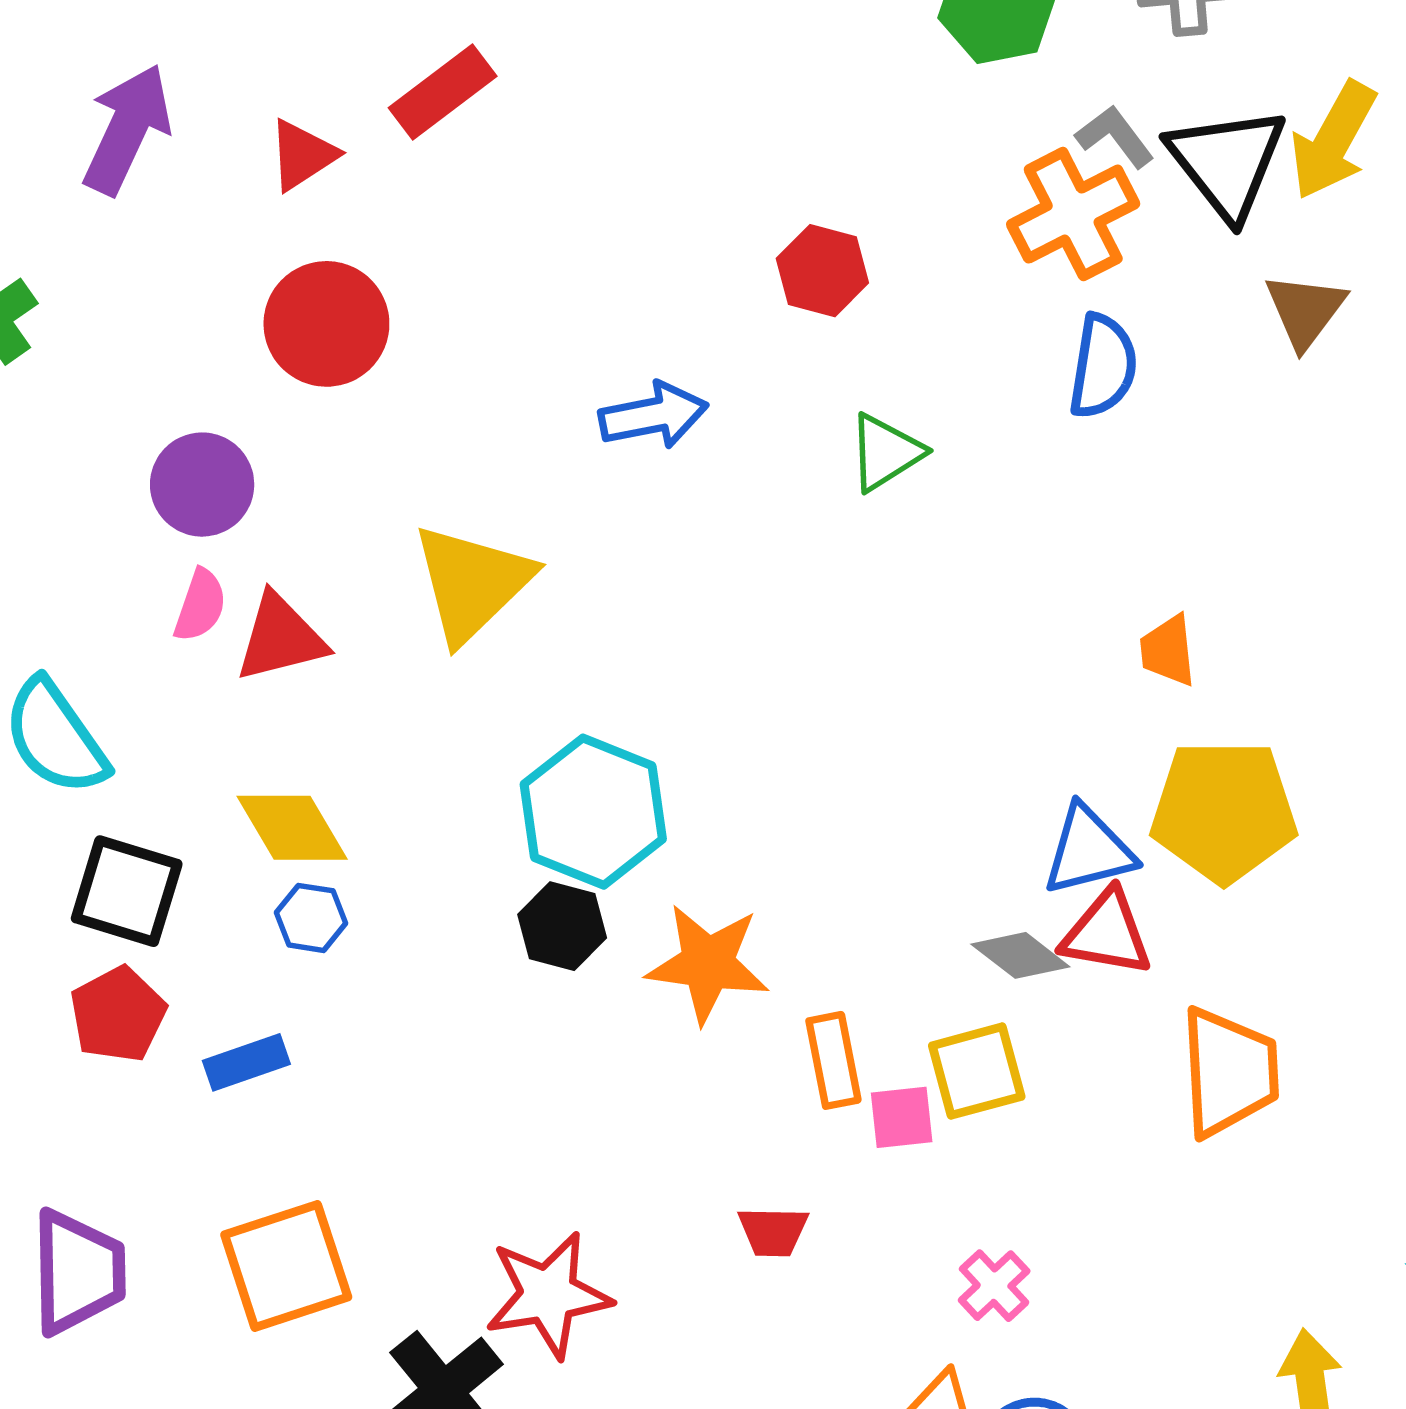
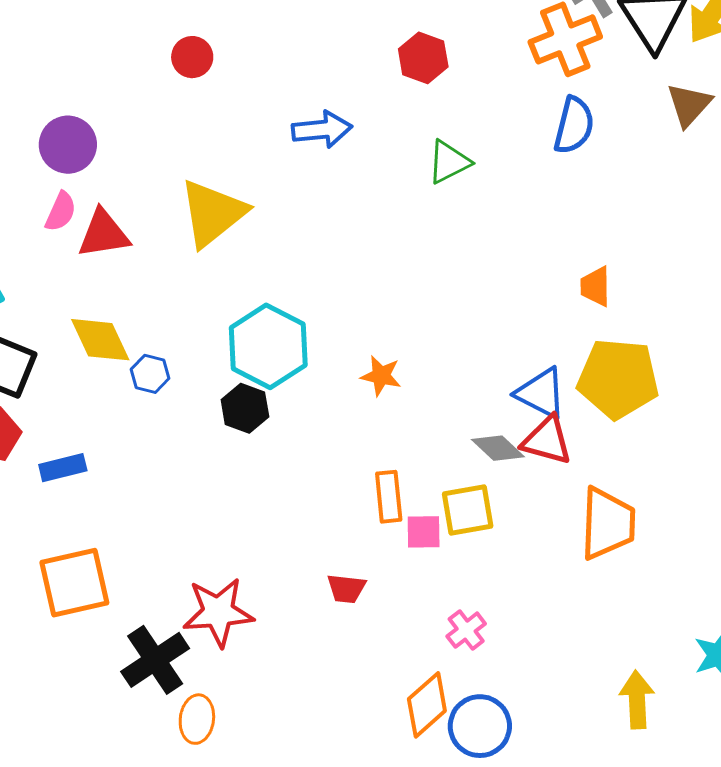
red circle: (326, 324) -> (192, 57), moved, size x0.6
blue triangle: (1089, 850) -> (541, 393), turned 36
blue hexagon: (311, 918) -> (150, 374), moved
orange star: (708, 964) -> (381, 376), moved, size x0.6

